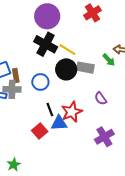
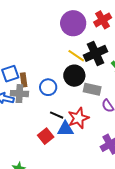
purple circle: (47, 16) -> (73, 23), moved
black cross: (46, 44) -> (95, 53), moved, turned 35
gray rectangle: (85, 68) -> (92, 89), moved
black line: (50, 110) -> (57, 115), turned -48

